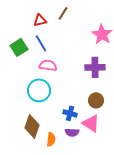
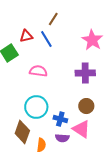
red triangle: (40, 20) -> (26, 36), moved
blue line: (41, 43) -> (46, 39), moved
cyan circle: (39, 90) -> (36, 107), moved

